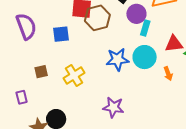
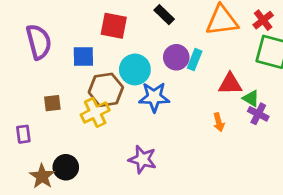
purple circle: (136, 14) -> (176, 57), moved
brown hexagon: (97, 18) -> (106, 90), moved
cyan circle: (145, 57) -> (135, 69), moved

